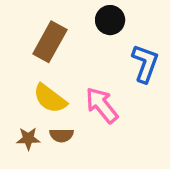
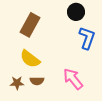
black circle: (110, 20) -> (76, 12), moved
pink arrow: (102, 105) -> (73, 79), moved

